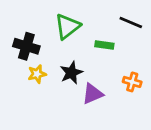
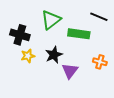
green rectangle: (104, 45) -> (79, 34), size x1.5
purple triangle: (92, 94) -> (70, 71), turned -30

